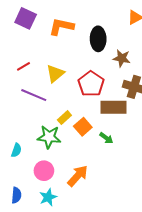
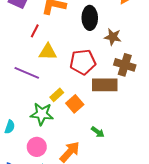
red line: (24, 66) -> (35, 31), moved, turned -32
yellow triangle: (55, 74) -> (48, 52), turned 42
red pentagon: (91, 84) -> (83, 62), turned 30
green arrow: (106, 138) -> (98, 132), moved

